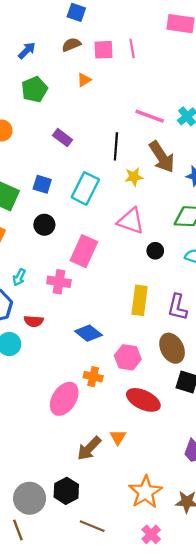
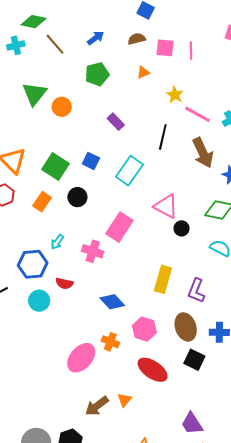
yellow star: (134, 177) -> (175, 95), moved, turned 30
black circle: (44, 225) -> (77, 197), moved
black circle: (155, 251) -> (182, 228), moved

